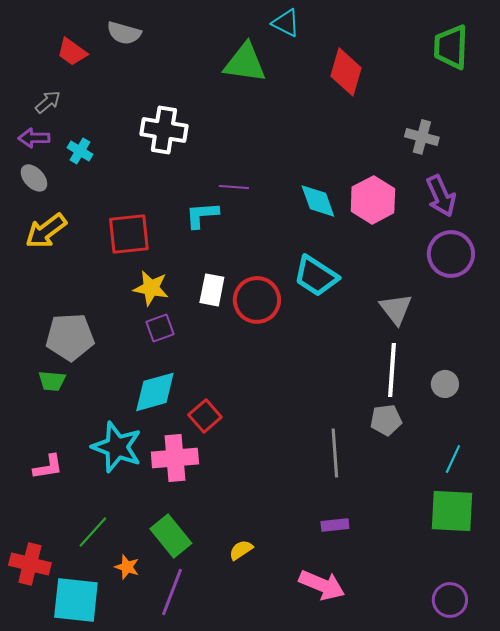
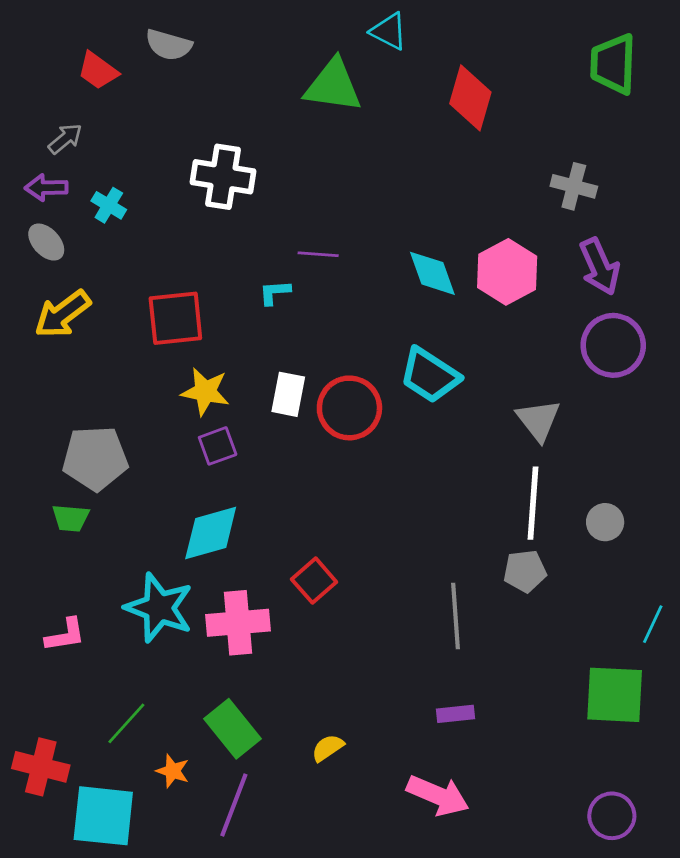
cyan L-shape: (202, 215) -> (275, 292), size x0.7
red square: (205, 416) -> (314, 581), moved
cyan line: (453, 459) -> (653, 624), moved

